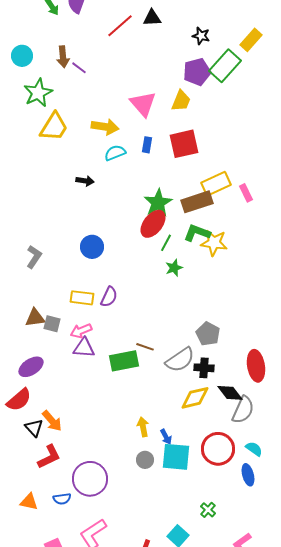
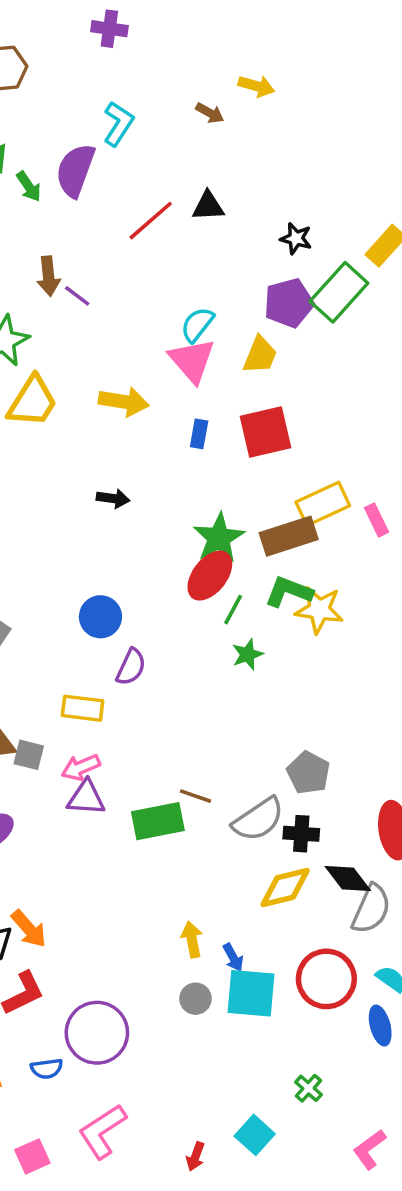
cyan semicircle: (115, 153) -> (197, 325), moved, turned -30
black arrow: (85, 181) -> (113, 498), moved
purple semicircle: (109, 297) -> (131, 667), moved

